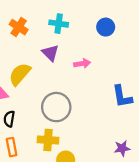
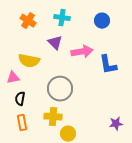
pink arrow: (82, 64) -> (82, 52), size x1.5
yellow semicircle: (20, 74) -> (29, 61), turned -120
blue L-shape: (122, 96) -> (108, 65), moved

